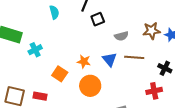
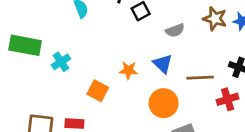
brown star: (152, 31) -> (215, 19), turned 30
brown line: (134, 57) -> (200, 78), moved
orange circle: (90, 86) -> (164, 103), moved

